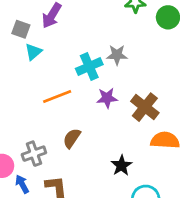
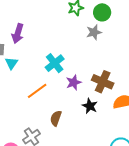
gray star: (117, 55) -> (94, 32), moved
black star: (121, 166) -> (90, 106), moved

